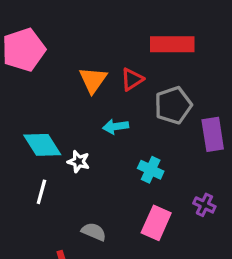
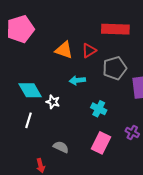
orange triangle: (93, 80) -> (64, 50), turned -48

